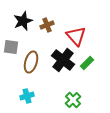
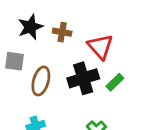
brown cross: (47, 25) -> (62, 32), turned 32
black cross: (63, 60) -> (83, 78), turned 35

